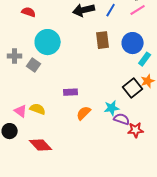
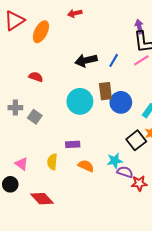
red semicircle: (29, 12) -> (36, 77), moved
cyan circle: (48, 42) -> (80, 101), moved
blue circle: (133, 43) -> (121, 102), moved
yellow semicircle: (38, 109) -> (52, 162), moved, turned -105
orange semicircle: (84, 113) -> (86, 166), turned 70

